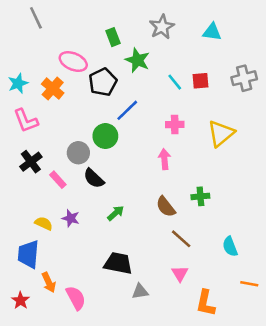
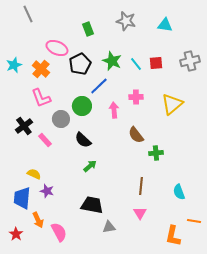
gray star: (162, 27) -> (126, 21), turned -30
green star: (137, 60) -> (112, 61), moved
pink L-shape: (26, 121) -> (41, 98), moved
pink arrow: (164, 159) -> (114, 110), moved
black semicircle: (94, 178) -> (83, 140), moved
brown semicircle: (166, 207) -> (136, 135), moved
purple star: (71, 218) -> (47, 191), moved
brown line: (181, 239) -> (141, 186), turned 54
orange L-shape: (206, 303) -> (173, 236), moved

